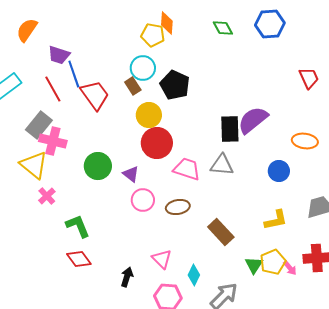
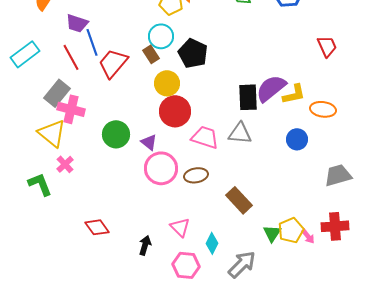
red trapezoid: (95, 95) -> (113, 63), turned -104
pink circle: (143, 200) -> (161, 168), size x1.4
yellow L-shape: (276, 220) -> (294, 94), moved
green L-shape: (78, 226) -> (40, 184), moved

